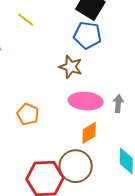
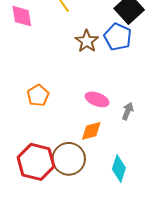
brown star: (71, 67) -> (87, 41), moved
pink ellipse: (86, 101) -> (97, 99), size x0.7

